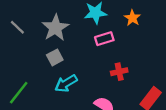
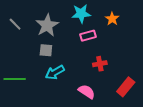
gray square: (55, 57) -> (46, 50), turned 32
green line: (19, 93) -> (15, 79), turned 50

